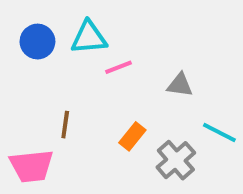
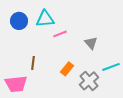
gray triangle: (180, 85) -> (91, 43), turned 40
cyan line: (219, 132) -> (111, 67), turned -48

